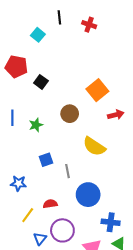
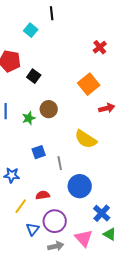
red cross: (89, 25) -> (100, 47), moved, turned 32
brown circle: (70, 114) -> (49, 109), moved
blue cross: (111, 222) -> (102, 213), turned 36

